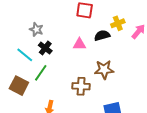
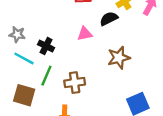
gray star: (36, 29) -> (17, 34), moved
brown cross: (81, 86) -> (75, 83), moved

